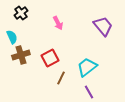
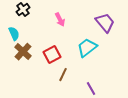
brown cross: (21, 55) -> (23, 52), turned -30
cyan trapezoid: (87, 67) -> (87, 48), moved

